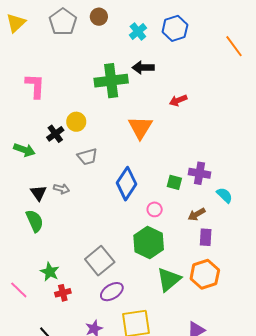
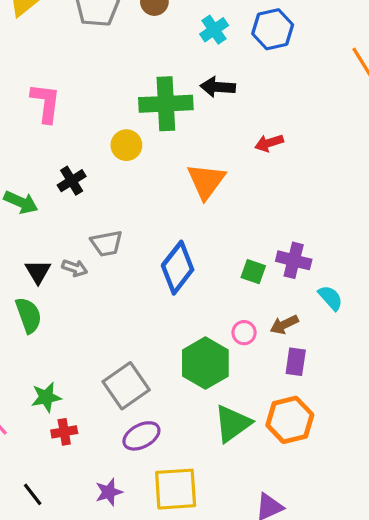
yellow circle: (76, 122) -> (126, 145), moved
gray trapezoid: (87, 157) -> (107, 243), moved
pink circle: (155, 209) -> (244, 333), moved
green star: (50, 272) -> (46, 397), turned 30

